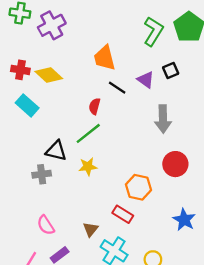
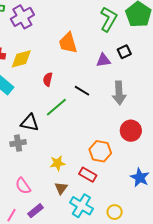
yellow diamond: (49, 75) -> (21, 59), turned -55
purple triangle: (146, 80) -> (103, 60), turned -42
black line: (117, 88) -> (82, 91), moved
red semicircle: (94, 106) -> (48, 79), moved
yellow star: (88, 167) -> (57, 163), moved

